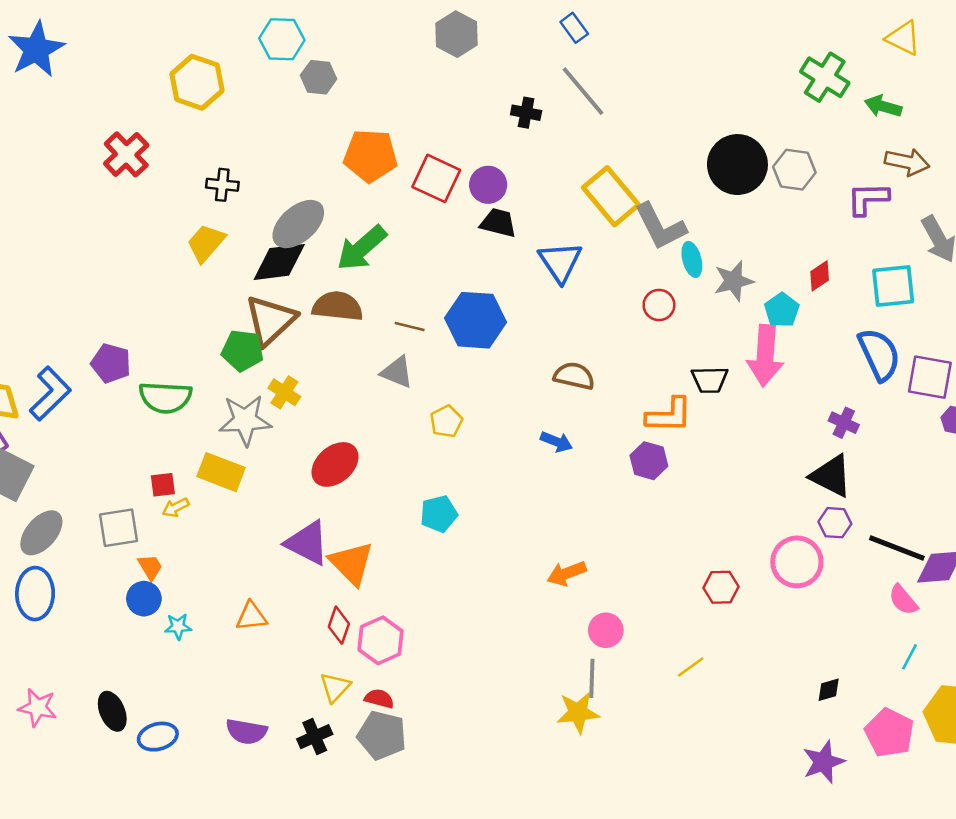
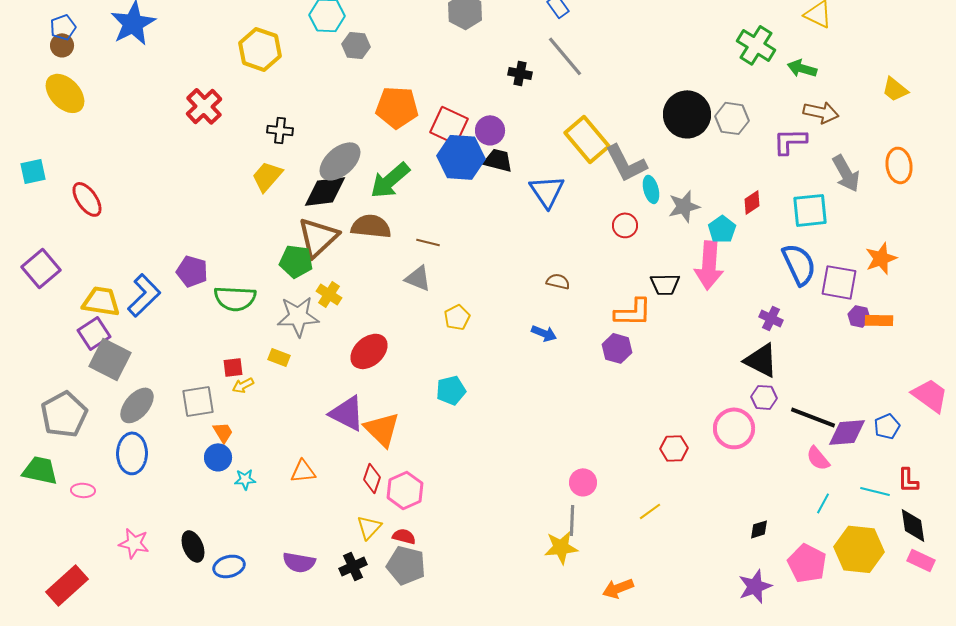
blue hexagon: (475, 320) -> (461, 157), moved
brown semicircle: (574, 376) -> (558, 281), size x0.7
yellow rectangle: (221, 472) -> (279, 357), size x0.6
orange arrow: (567, 573) -> (618, 588), moved

